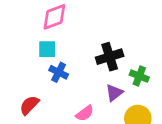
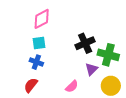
blue cross: (59, 72) -> (36, 62), moved
green cross: (139, 76) -> (108, 55), size x1.5

